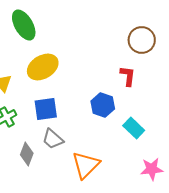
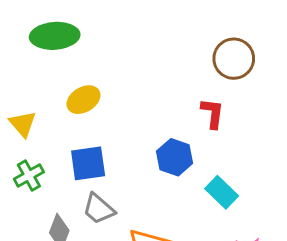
green ellipse: (24, 25) -> (55, 36), turned -64
yellow ellipse: (43, 67) -> (83, 100), size x0.7

